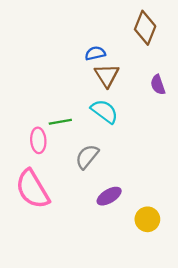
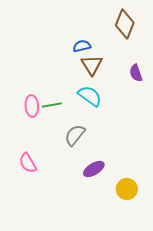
pink ellipse: (38, 140) -> (32, 106), moved
pink semicircle: (33, 189) -> (28, 163), size x0.6

